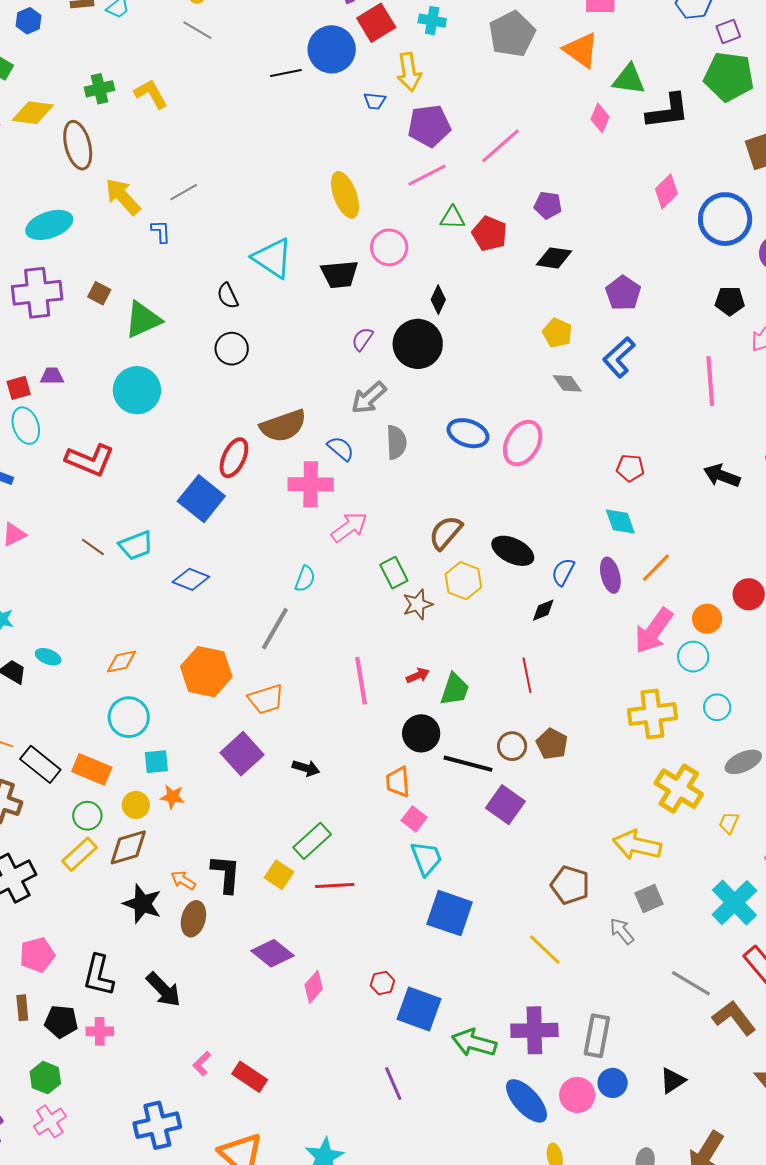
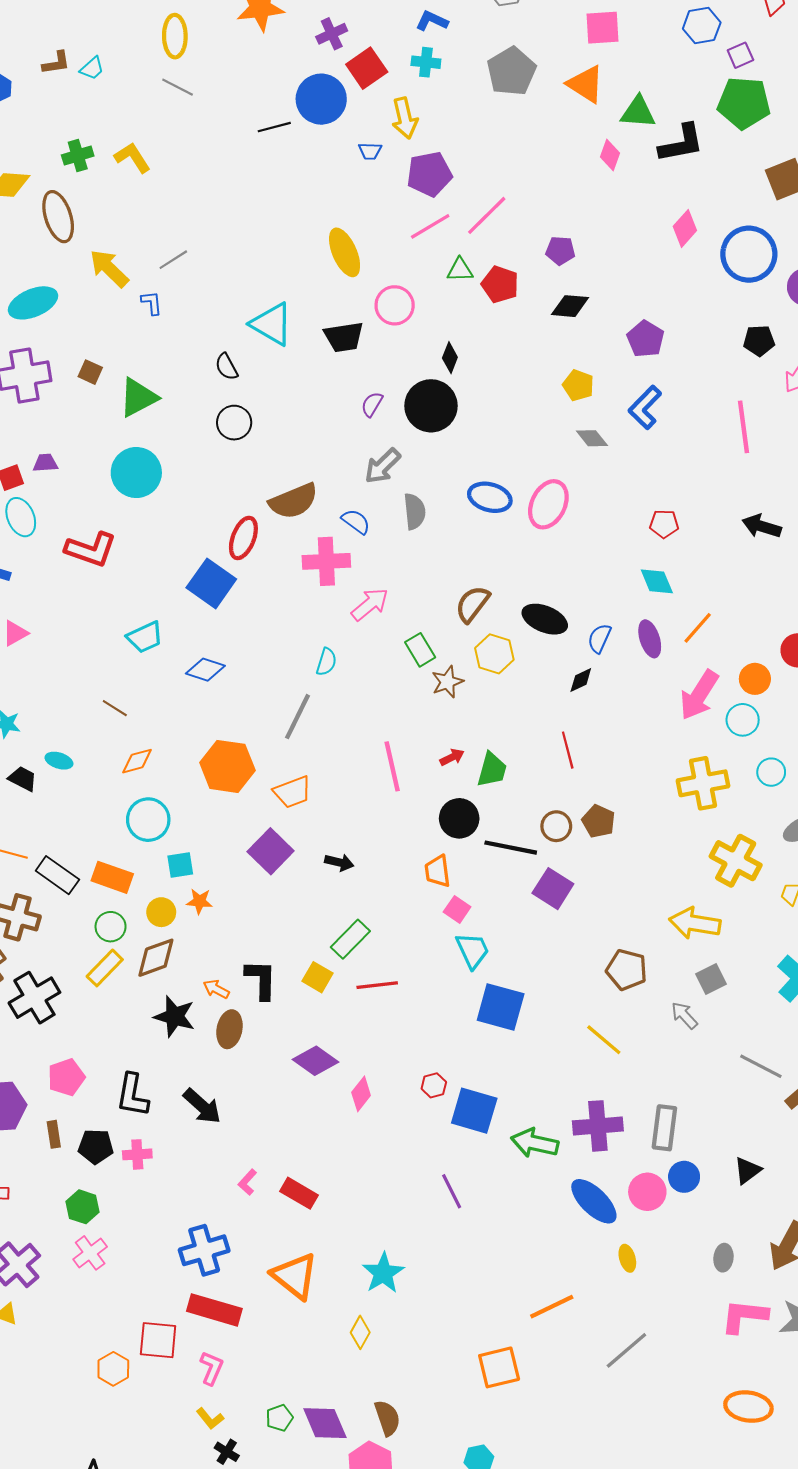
pink line: (500, 146) -> (487, 215), moved
brown line: (93, 547) -> (115, 708), moved

